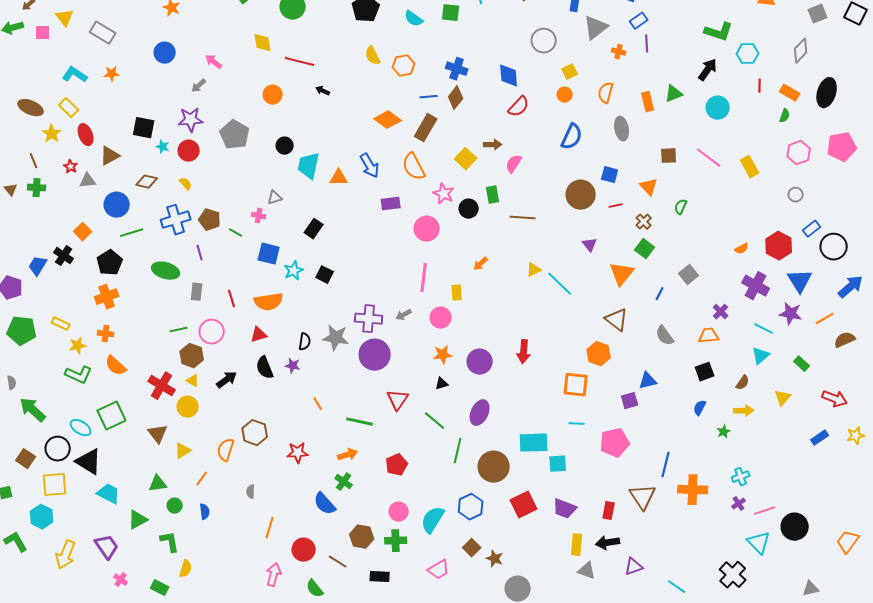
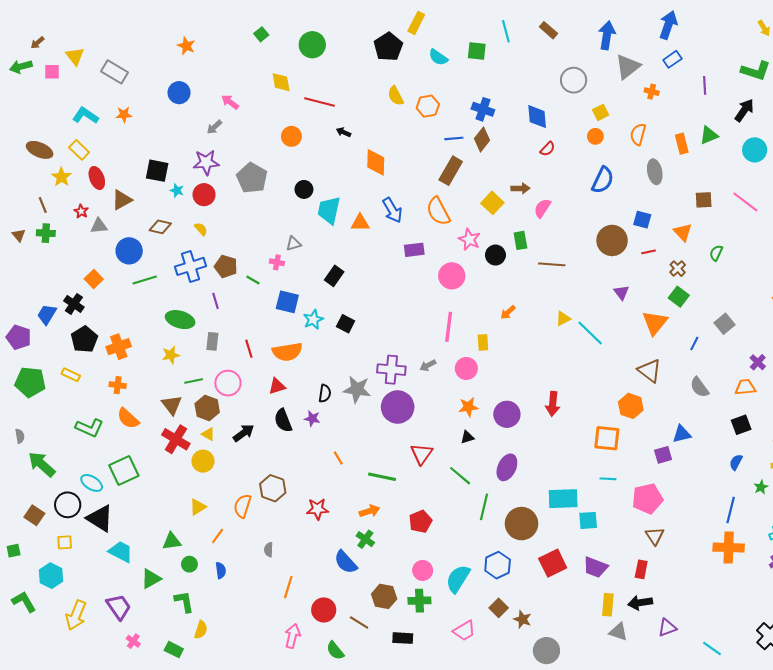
purple line: (647, 44) -> (705, 85), moved
red semicircle: (519, 107) -> (548, 149), size x0.7
orange diamond: (388, 120) -> (376, 162), moved, turned 56
black pentagon: (110, 263) -> (84, 339), moved
yellow star: (78, 346) -> (171, 355), moved
brown triangle: (158, 434) -> (172, 405), moved
blue line: (666, 465) -> (731, 510), moved
yellow square: (55, 485) -> (65, 542), size x0.6
brown triangle: (643, 497) -> (655, 536), moved, size x0.7

